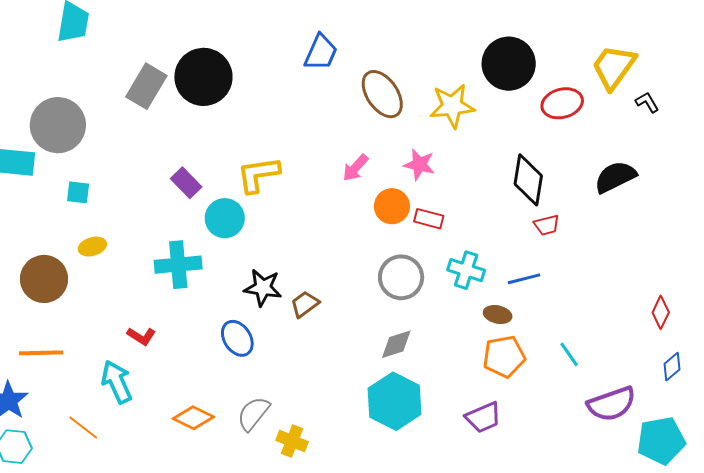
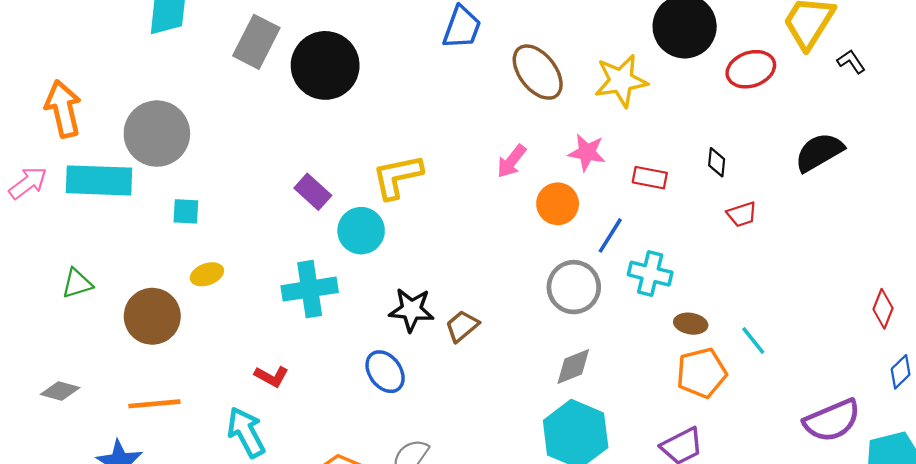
gray rectangle: (146, 86) -> (256, 42), moved
black diamond: (528, 180) -> (717, 162), size x0.5
red rectangle: (429, 219) -> (650, 178), moved
blue line: (524, 279) -> (610, 235), moved, turned -40
cyan line: (569, 354) -> (753, 340), moved

